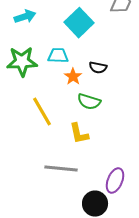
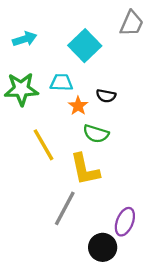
yellow L-shape: (79, 134) -> (85, 169), size x1.4
gray line: (61, 169) -> (65, 208), turned -68

